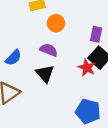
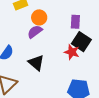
purple semicircle: (49, 50) -> (35, 32), moved, turned -49

